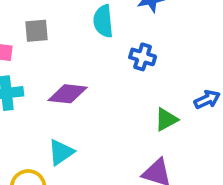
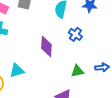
purple diamond: (68, 94) -> (46, 46), moved, turned 70

